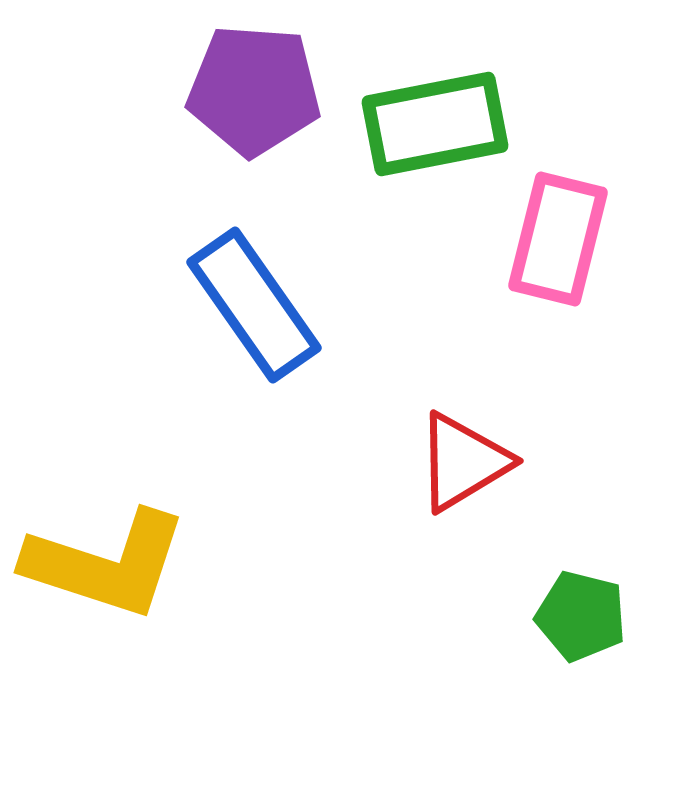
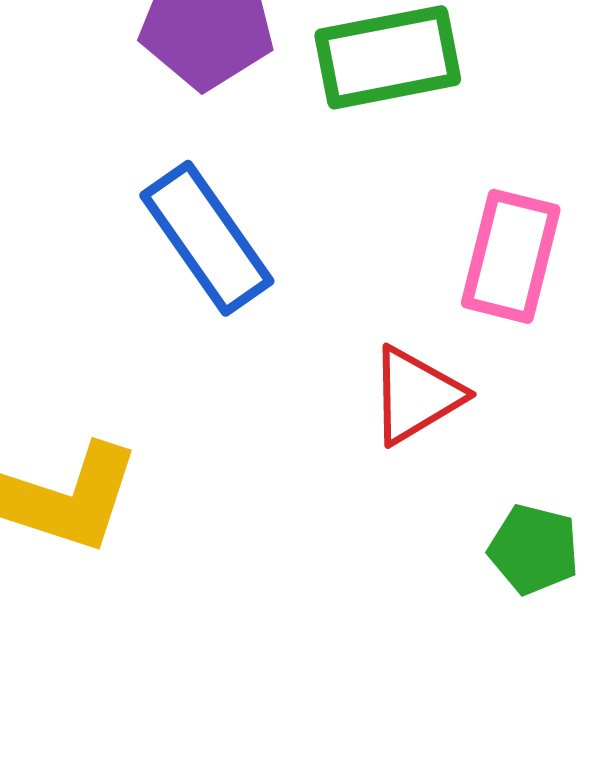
pink rectangle: (558, 239) -> (511, 256), moved

